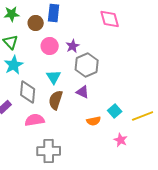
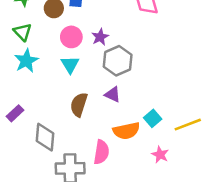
cyan triangle: (54, 77) -> (70, 64), moved
gray diamond: (28, 92) -> (45, 137), moved
pink semicircle: (35, 120) -> (101, 152), moved, turned 108
orange semicircle: (94, 121) -> (126, 131), size x1.5

